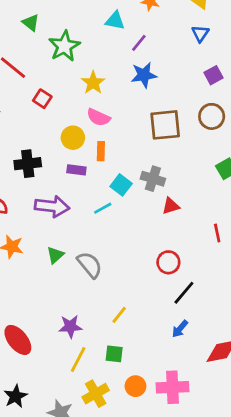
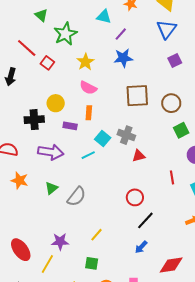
blue triangle: (200, 34) -> (166, 29), size x1.5
red square: (42, 99) -> (47, 63), moved
brown circle: (212, 116) -> (171, 103), moved
yellow circle: (73, 138) -> (56, 103), moved
gray semicircle: (90, 265) -> (76, 197), turned 75
yellow line: (78, 359) -> (47, 264), moved

